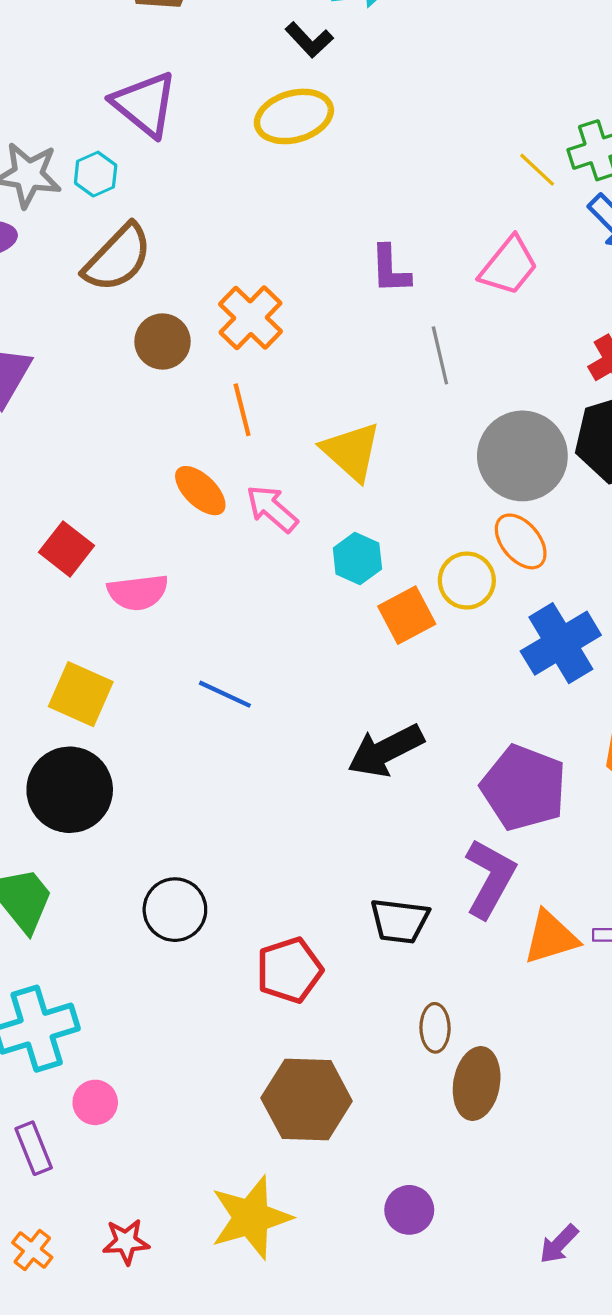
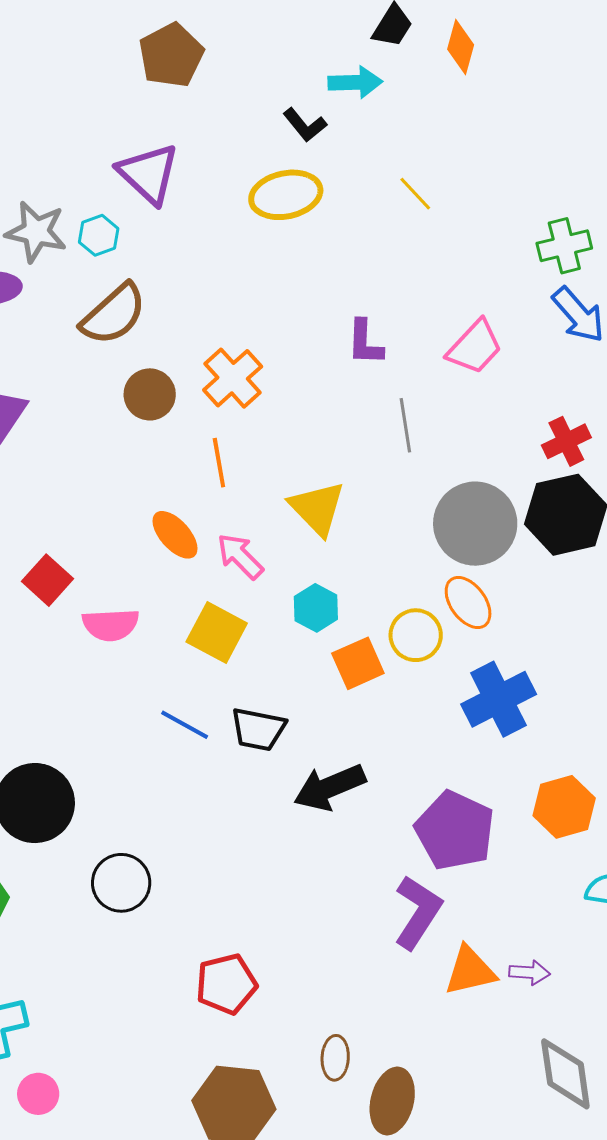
yellow line: (537, 170) -> (415, 194), moved
yellow square: (81, 694) -> (217, 633), moved
black circle: (175, 910) -> (121, 883), moved
black trapezoid: (400, 921) -> (258, 729), moved
brown ellipse: (435, 1028) -> (335, 1058), moved

